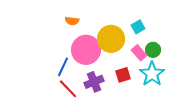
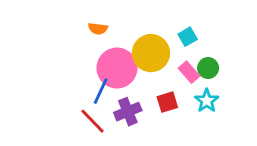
blue line: (63, 67) -> (101, 91), moved
cyan star: (152, 74) -> (207, 101), size x0.7

